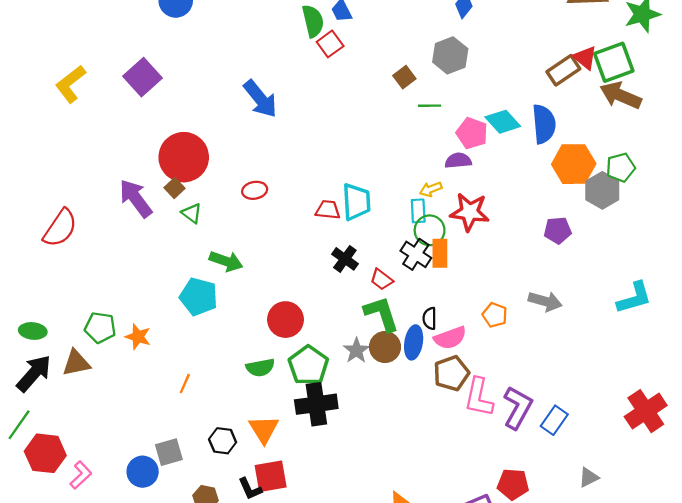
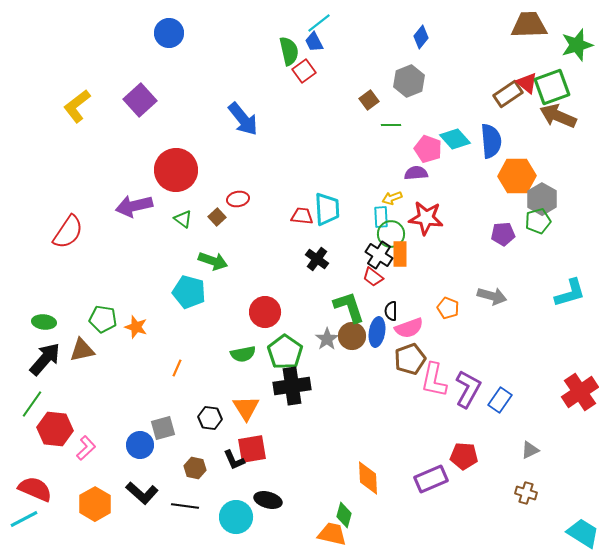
green pentagon: (621, 167) -> (538, 221), moved
brown square: (175, 188) -> (217, 217), moved
purple arrow: (136, 198) -> (134, 206), turned -66
red trapezoid: (382, 280) -> (373, 277), moved

